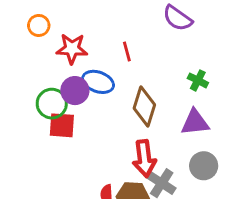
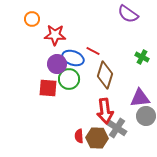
red line: (127, 52) -> (93, 51), moved, turned -48
green circle: (52, 104) -> (69, 79), moved
purple triangle: (195, 122) -> (140, 98), moved

